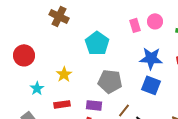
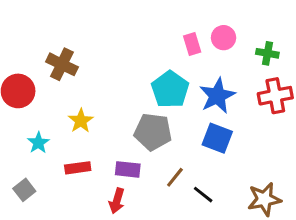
brown cross: (59, 16) -> (62, 64), moved
cyan pentagon: (97, 43) -> (170, 89), moved
blue star: (151, 58) -> (217, 96), turned -30

